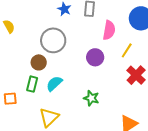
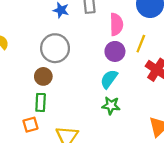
purple circle: (95, 57) -> (115, 51), moved
cyan semicircle: (54, 84) -> (109, 79), moved
orange square: (10, 99) -> (30, 125), moved

